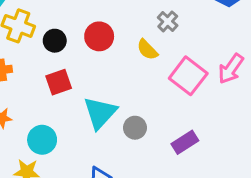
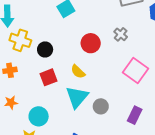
red circle: (99, 36) -> (91, 43), moved
yellow semicircle: (147, 50) -> (78, 72), moved
purple rectangle: (185, 142) -> (135, 115), turned -30

